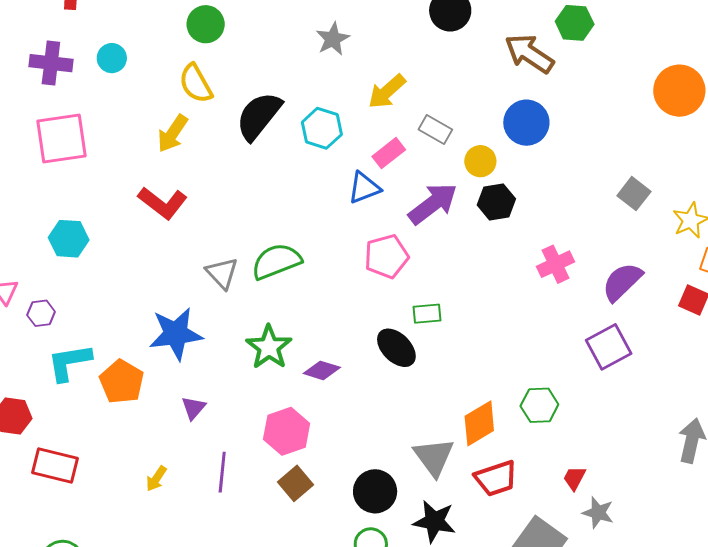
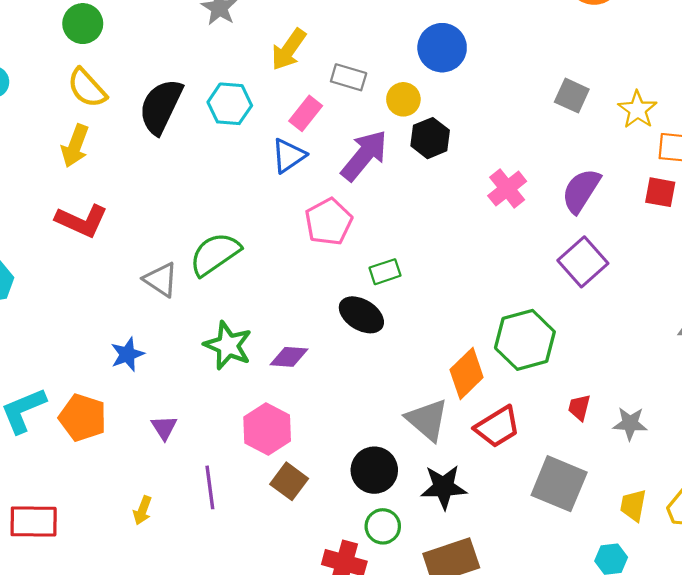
blue star: (176, 334) -> (127, 354), size x0.6
green hexagon: (539, 405) -> (525, 340), size x1.5
gray star: (598, 513) -> (630, 423), moved

